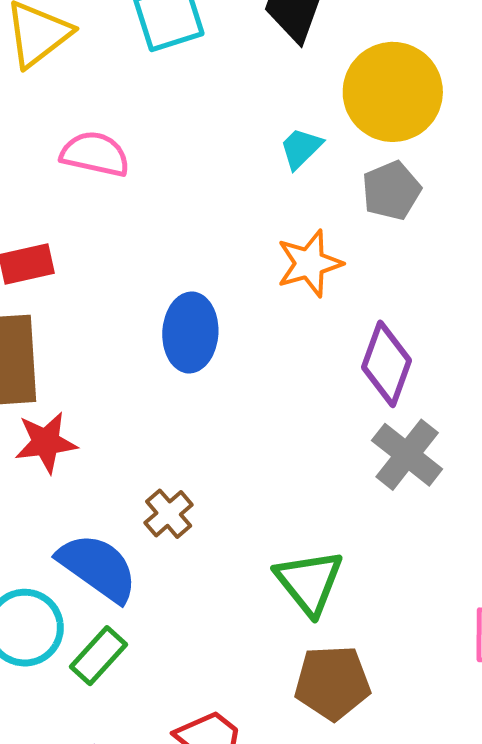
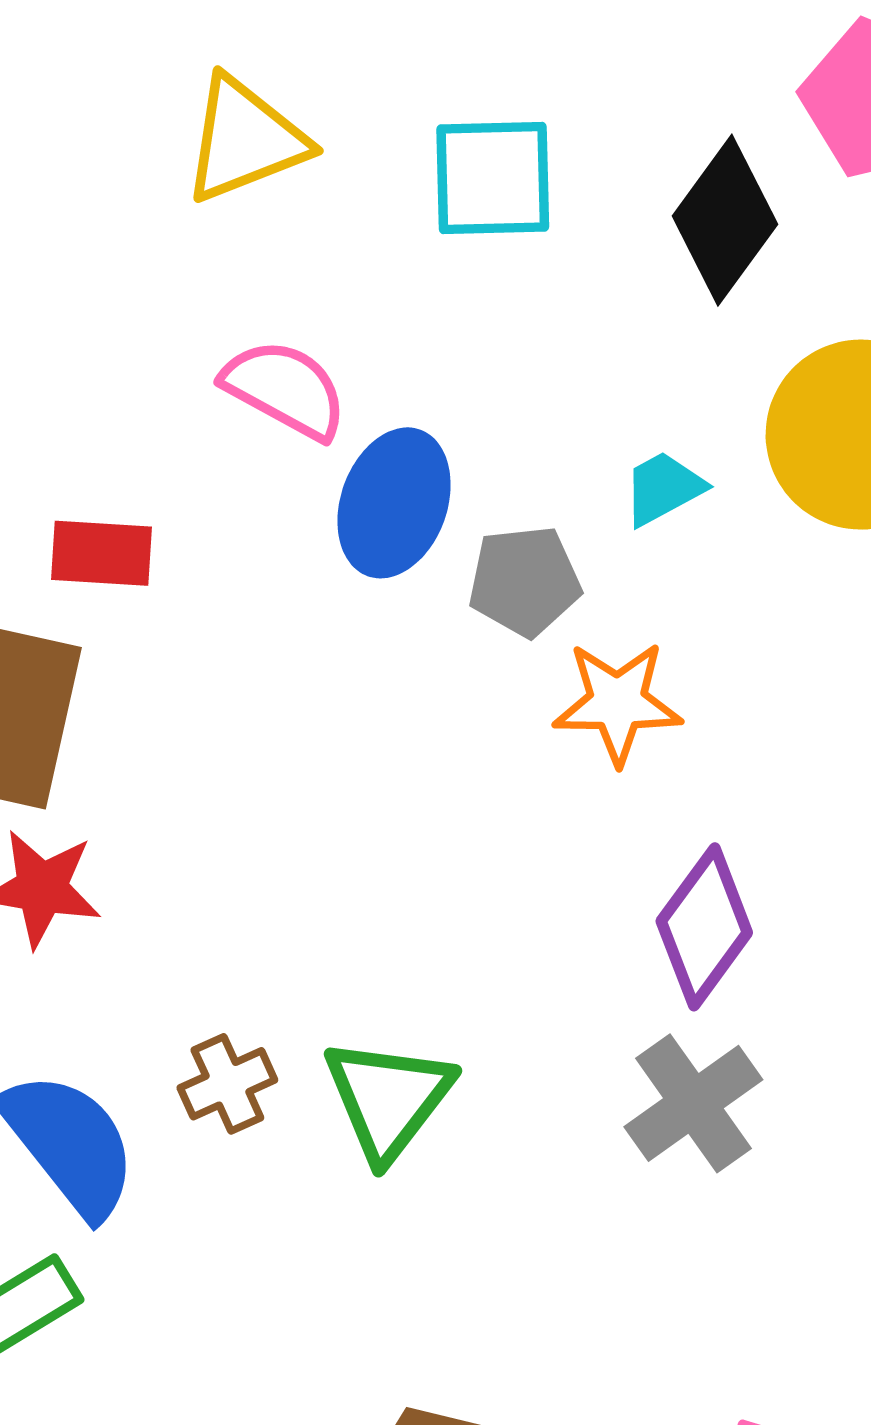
gray pentagon: (391, 191) -> (525, 581), moved
blue ellipse: (190, 332) -> (394, 503), moved
green triangle: (309, 582) -> (388, 1099), moved

